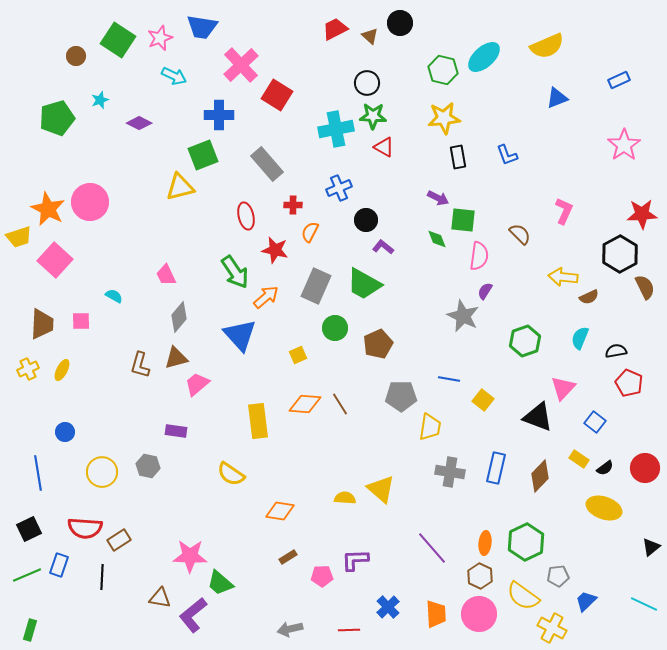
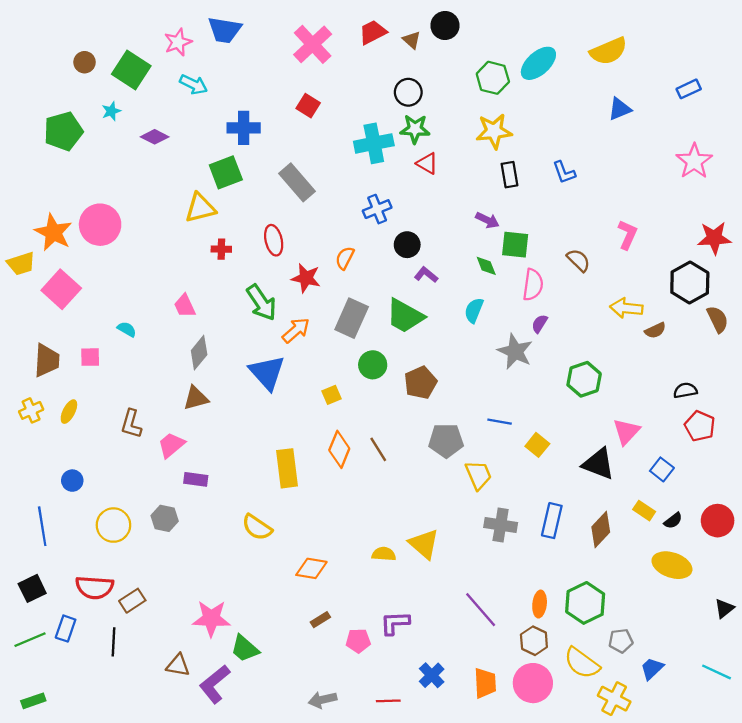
green square: (118, 40) -> (131, 70), moved
pink cross: (241, 65) -> (313, 44), moved
red square: (277, 95) -> (308, 106), size x0.7
red cross: (293, 205) -> (221, 249), moved
cyan semicircle: (580, 338) -> (474, 310), moved
brown L-shape: (140, 365) -> (131, 424), moved
pink trapezoid: (197, 384) -> (171, 445), moved
orange diamond: (305, 404) -> (339, 449), turned -72
yellow trapezoid: (430, 427) -> (478, 475), turned -32
green rectangle: (30, 630) -> (33, 701), turned 55

